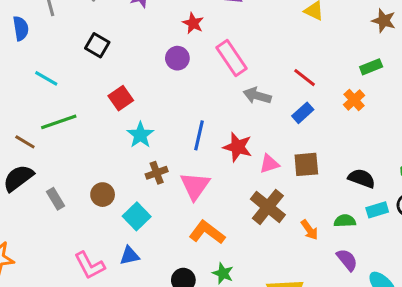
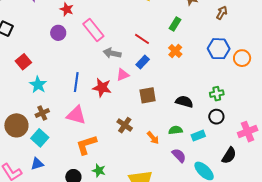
green rectangle: (371, 67) -> (175, 24), moved, turned -32
pink triangle: (269, 164) -> (123, 75), moved
brown cross: (157, 173) -> (42, 113), moved
pink triangle: (195, 186) -> (76, 115), turned -45
brown circle: (103, 195) -> (16, 125), size x1.5
brown cross: (268, 207) -> (125, 125), size x0.7
cyan rectangle: (377, 210) -> (198, 136), moved
orange L-shape: (207, 232) -> (86, 145), turned -50

